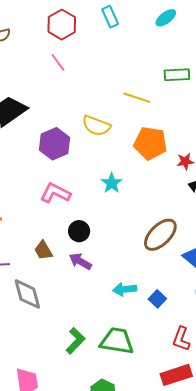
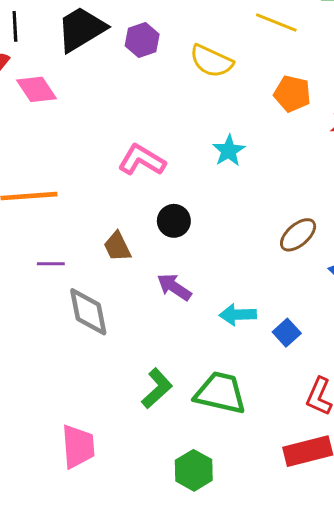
orange pentagon: (150, 143) -> (292, 94), size x0.7
purple hexagon: (54, 144) -> (142, 40), moved, size x0.7
brown ellipse: (160, 235) -> (298, 235), size x0.7
purple arrow: (80, 261) -> (174, 287), moved

